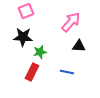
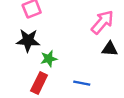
pink arrow: (71, 22) -> (102, 22), moved
black triangle: (79, 46) -> (110, 49), moved

